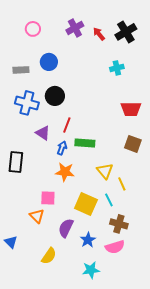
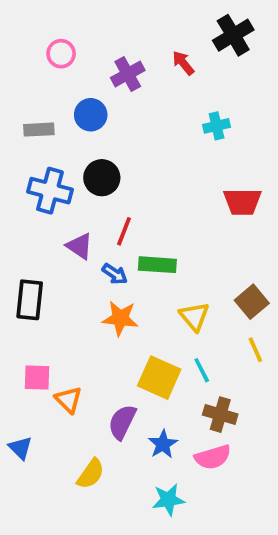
purple cross: (75, 28) -> (128, 74), moved
black cross: (126, 32) -> (233, 35), moved
brown square: (133, 144) -> (252, 302), moved, turned 30
blue arrow: (62, 148) -> (115, 274), turned 104
yellow line: (122, 184) -> (255, 350), moved
pink square: (48, 198) -> (37, 378), moved

